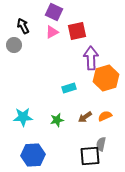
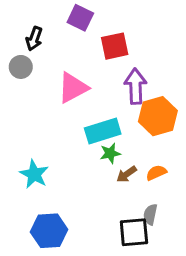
black arrow: (23, 26) -> (34, 39), turned -133
pink triangle: (52, 32) -> (73, 88), moved, size x1.6
cyan rectangle: (69, 88) -> (103, 131), size x1.6
cyan star: (23, 117) -> (34, 174), turned 30
green star: (57, 120) -> (110, 153), moved

